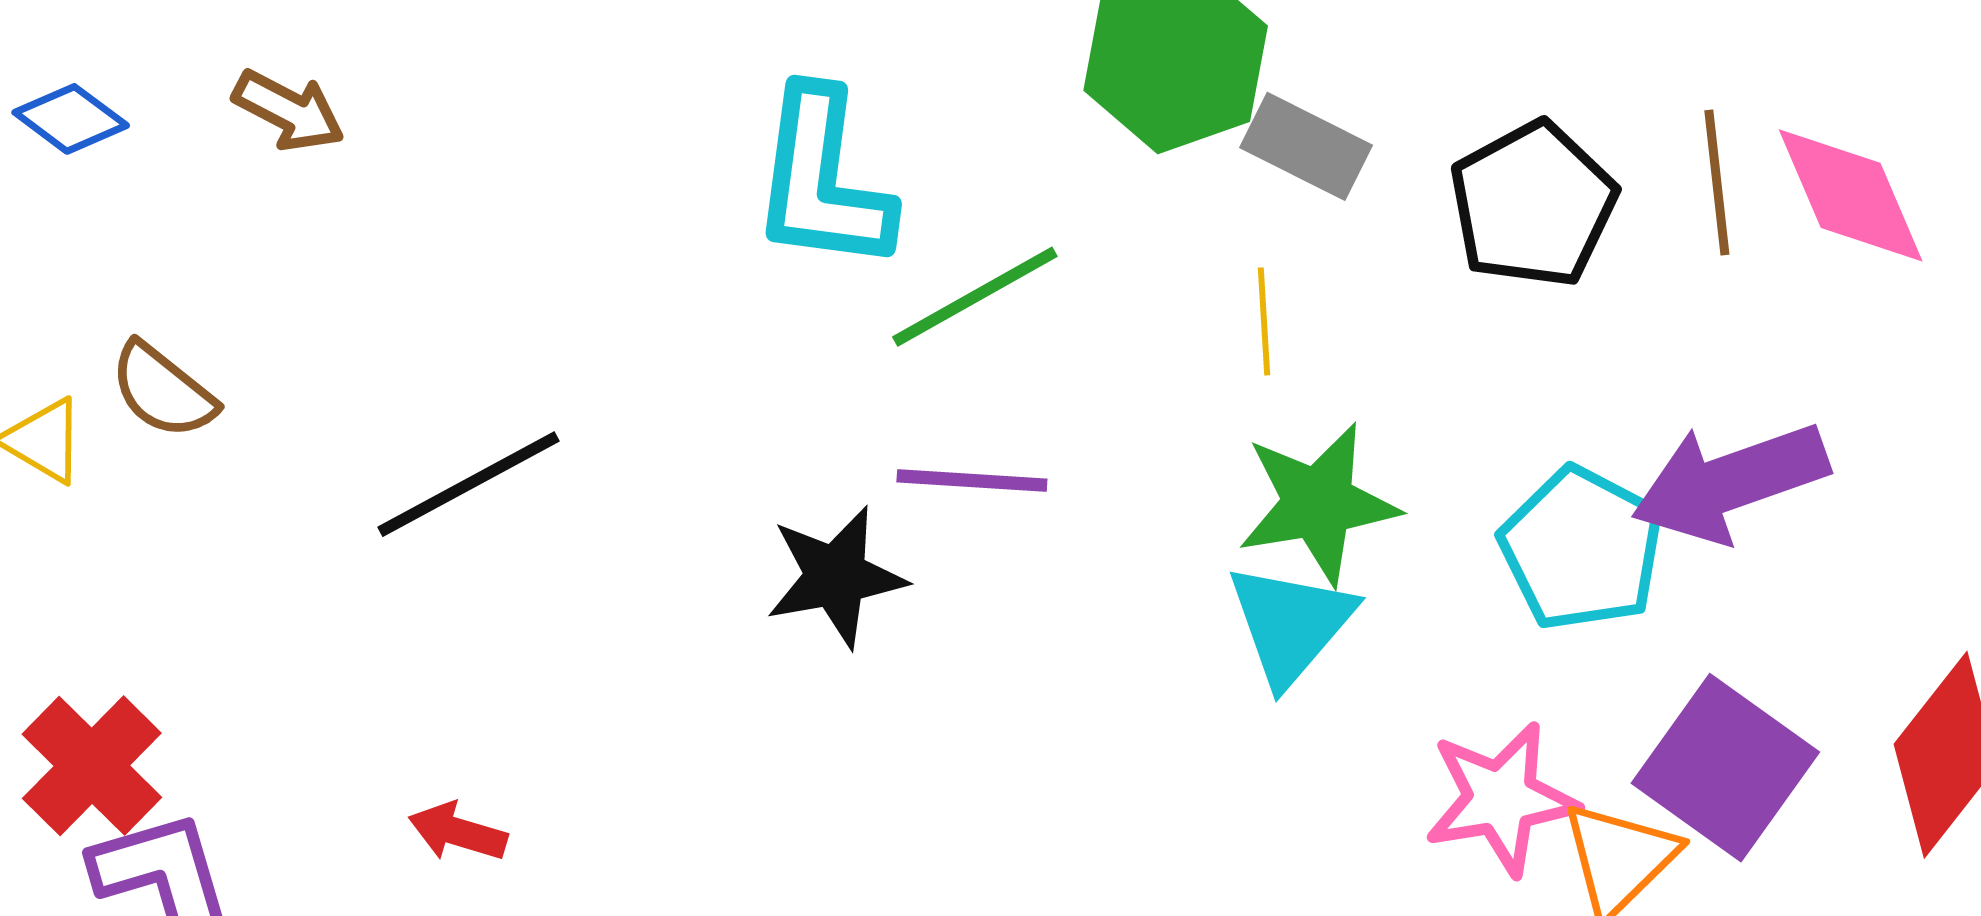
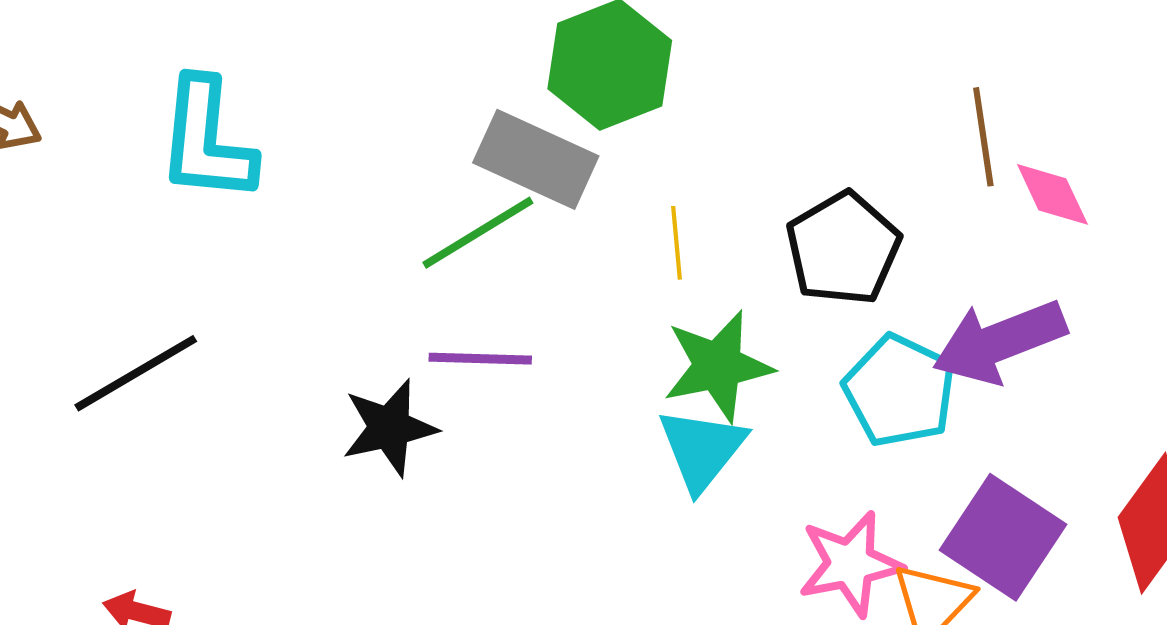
gray rectangle: (1306, 146) -> (536, 159), moved, size x1.4
cyan L-shape: (822, 180) -> (206, 140), moved
pink diamond: (1851, 195) -> (1052, 194), moved, size x0.7
black pentagon: (1533, 205) -> (843, 248), moved

